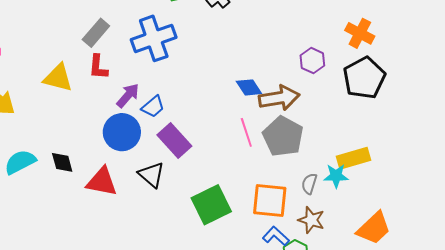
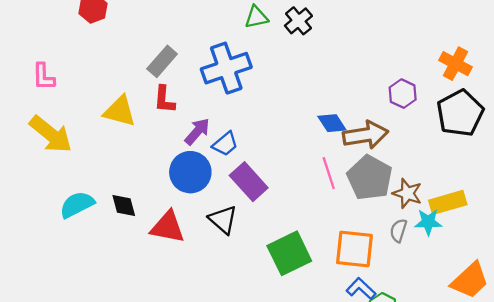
brown star: (311, 220) -> (407, 193), moved

